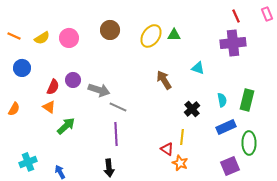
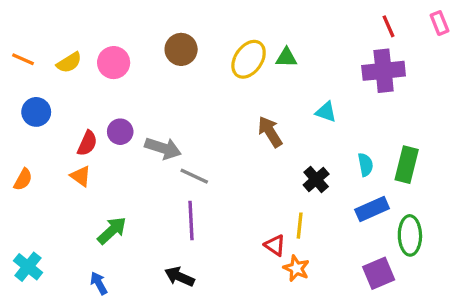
green arrow: (66, 126) -> (112, 230), moved
cyan cross: (28, 162) -> (28, 267), moved, turned -30
black arrow: (109, 168) -> (179, 277), turned 120

